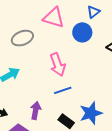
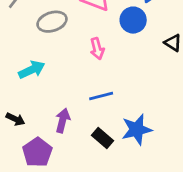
pink arrow: (58, 65) -> (97, 49), moved, size x0.7

